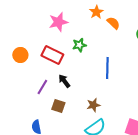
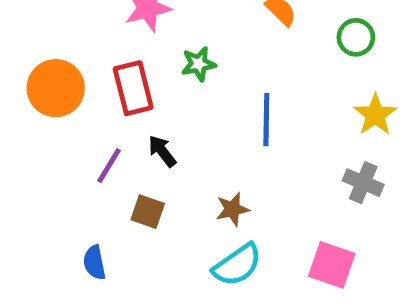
orange circle: (20, 55) -> (56, 88), size x1.5
red rectangle: (52, 55) -> (133, 88), turned 50

